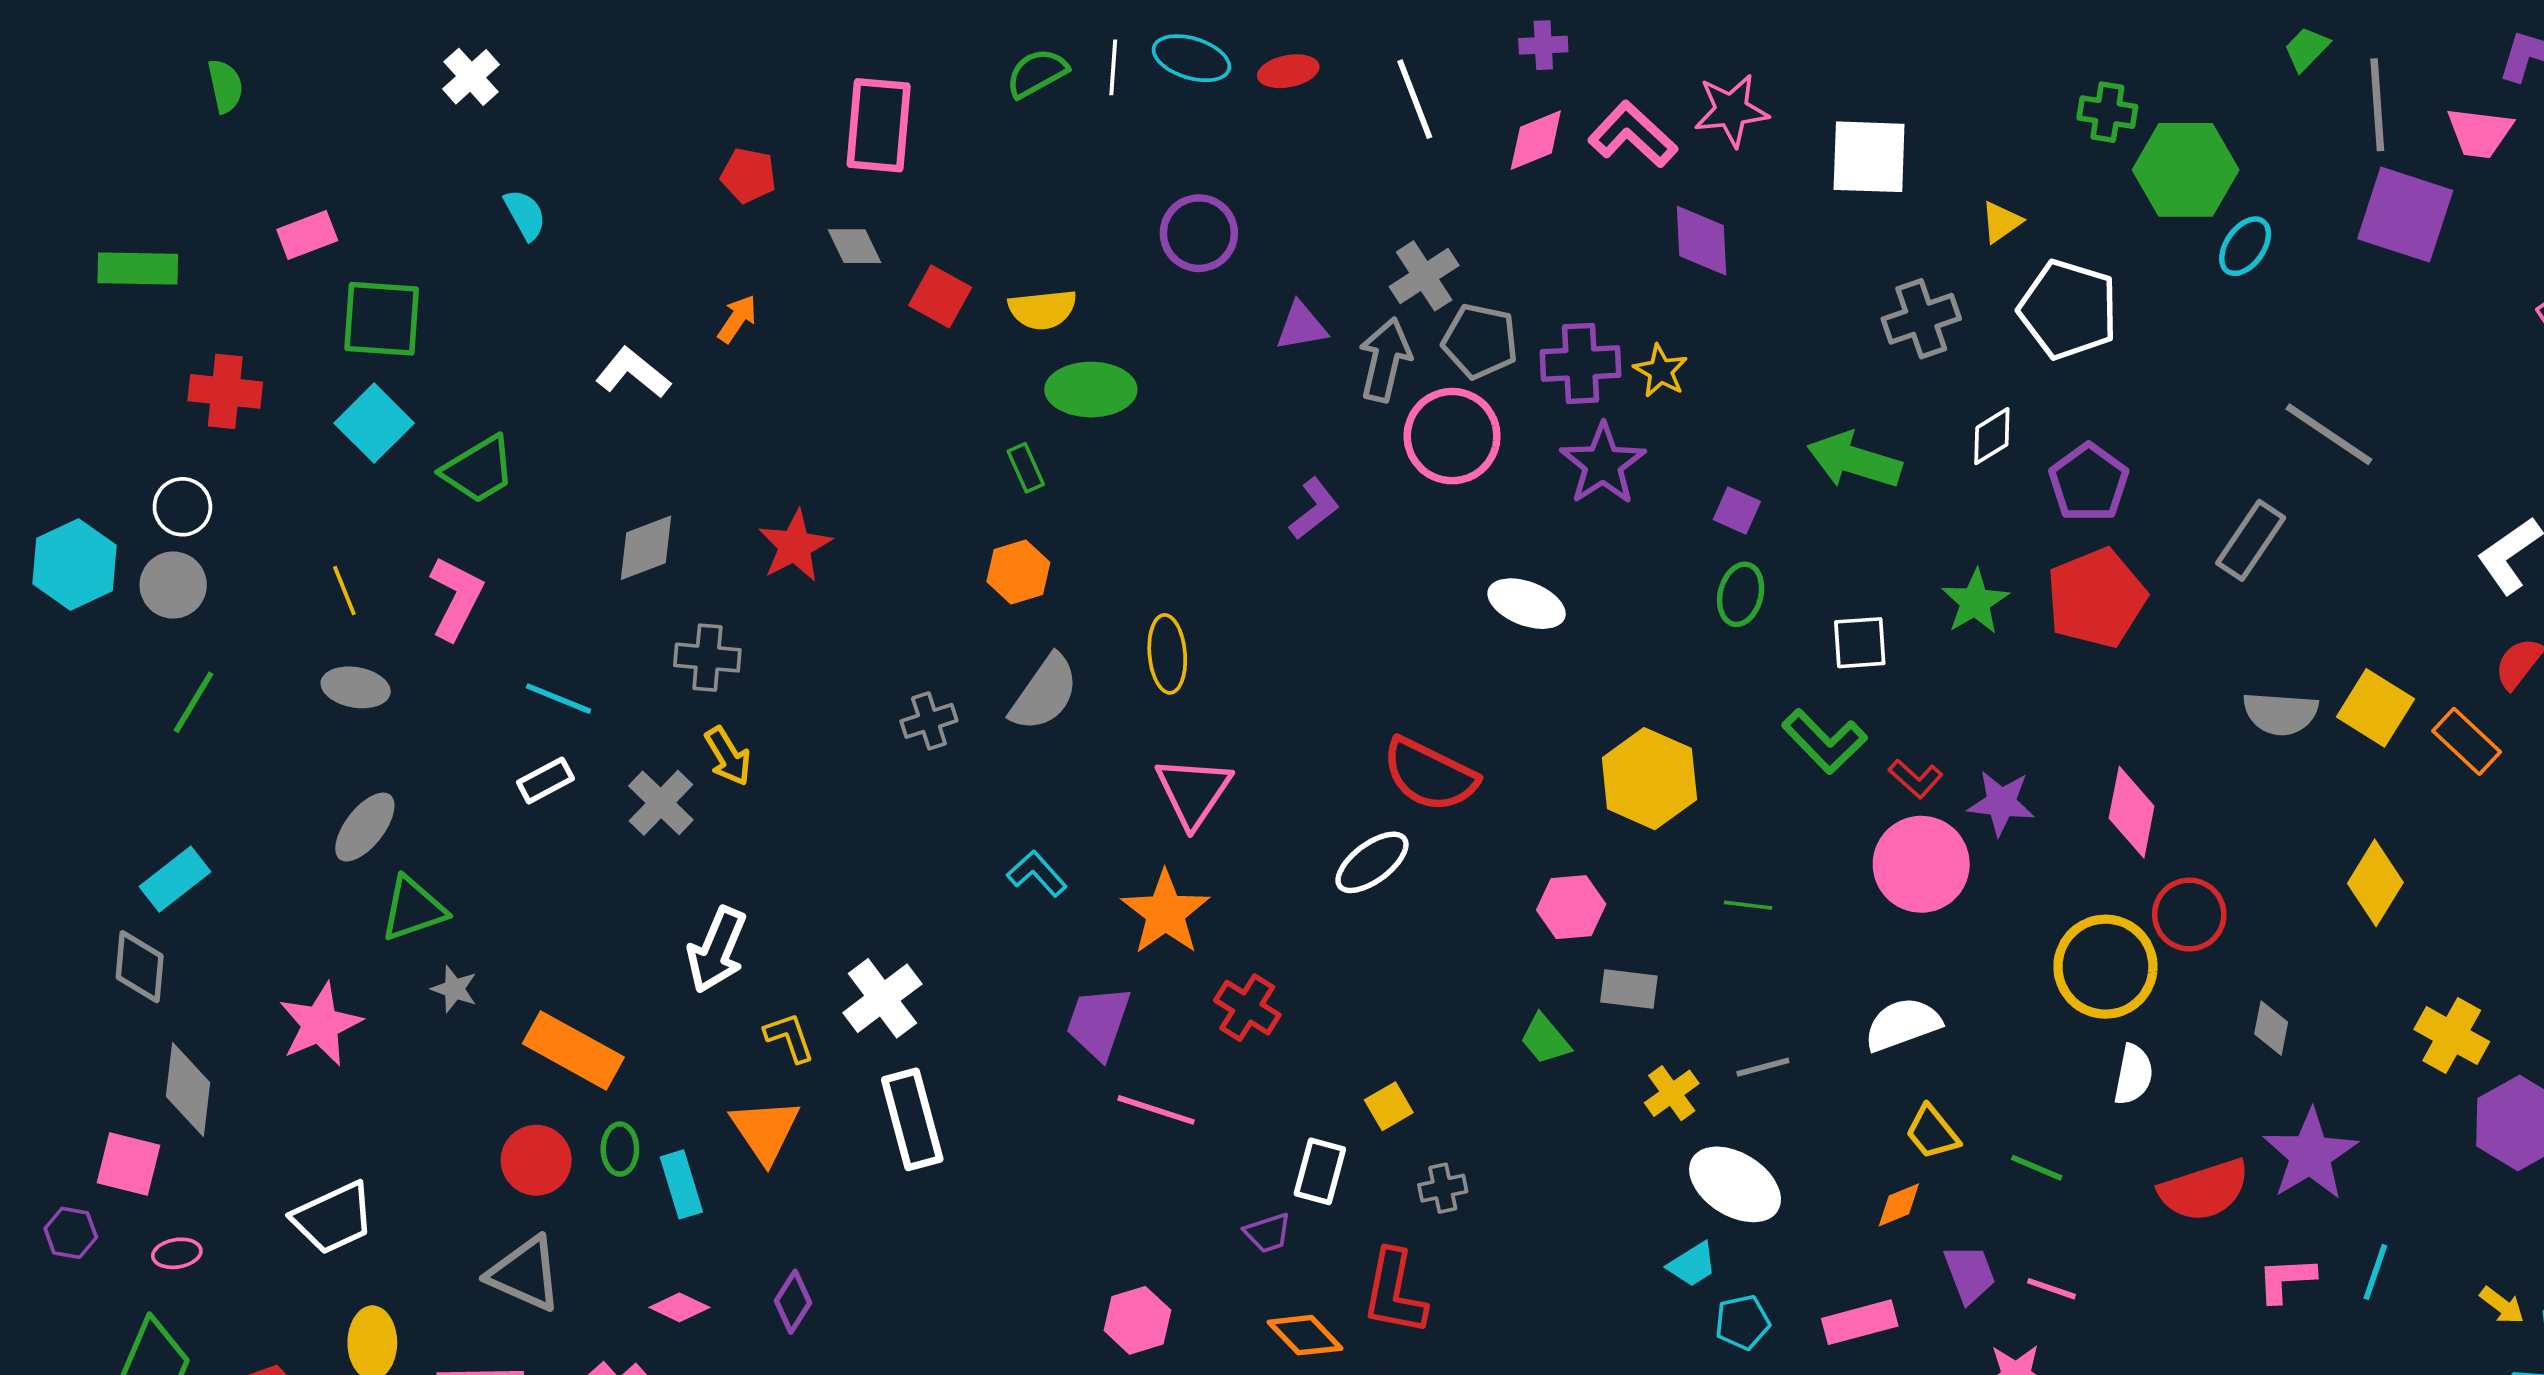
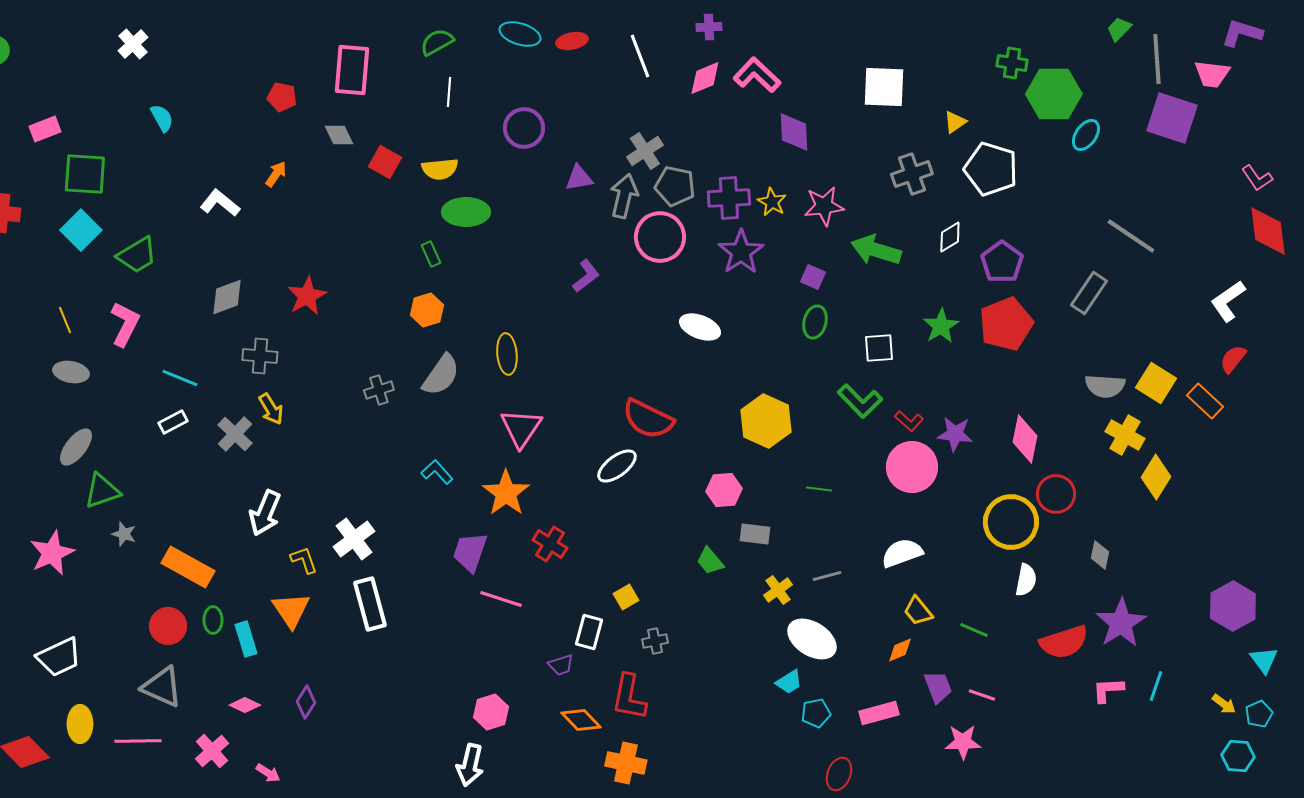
white line: (1113, 67) -> (449, 92), moved
pink star: (1731, 110) -> (824, 206), moved
yellow cross: (2452, 1036) -> (1125, 435), moved

